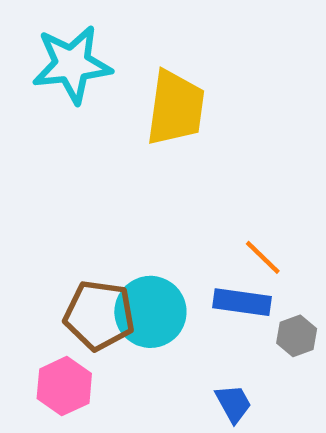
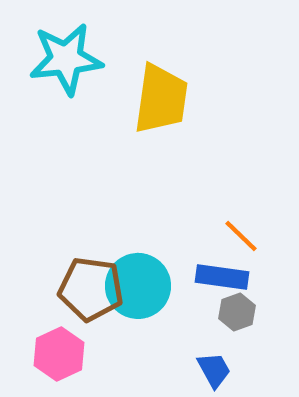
gray hexagon: (297, 336) -> (237, 312), moved

